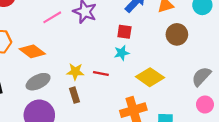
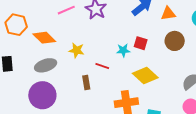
red square: (124, 32) -> (141, 43), moved
yellow star: (75, 72) -> (77, 50), moved
brown rectangle: (75, 95) -> (86, 83), moved

